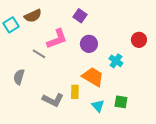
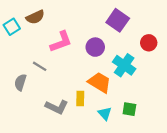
purple square: (80, 16) -> (118, 20), moved, size x1.5
gray line: (39, 54) -> (40, 66), moved
cyan cross: (116, 61) -> (124, 65), size x1.5

